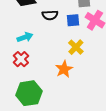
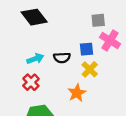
black semicircle: (50, 15) -> (62, 58), moved
blue square: (73, 20) -> (86, 49), moved

